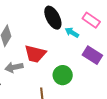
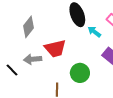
red trapezoid: (35, 54) -> (55, 48), turned -35

